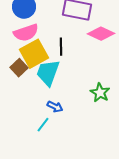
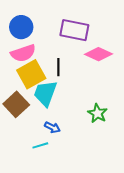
brown square: (19, 68) -> (16, 104), moved, size x1.4
cyan line: (43, 125) -> (40, 145), turned 35

